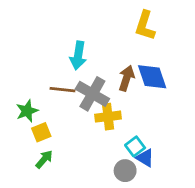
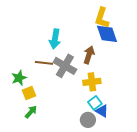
blue diamond: (152, 77) -> (107, 34), moved
yellow cross: (108, 117) -> (92, 82), moved

